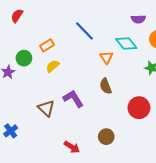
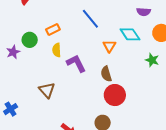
yellow semicircle: (53, 66) -> (57, 50), turned -56
purple L-shape: (73, 99) -> (76, 63), moved
red circle: (139, 108) -> (115, 95), moved

